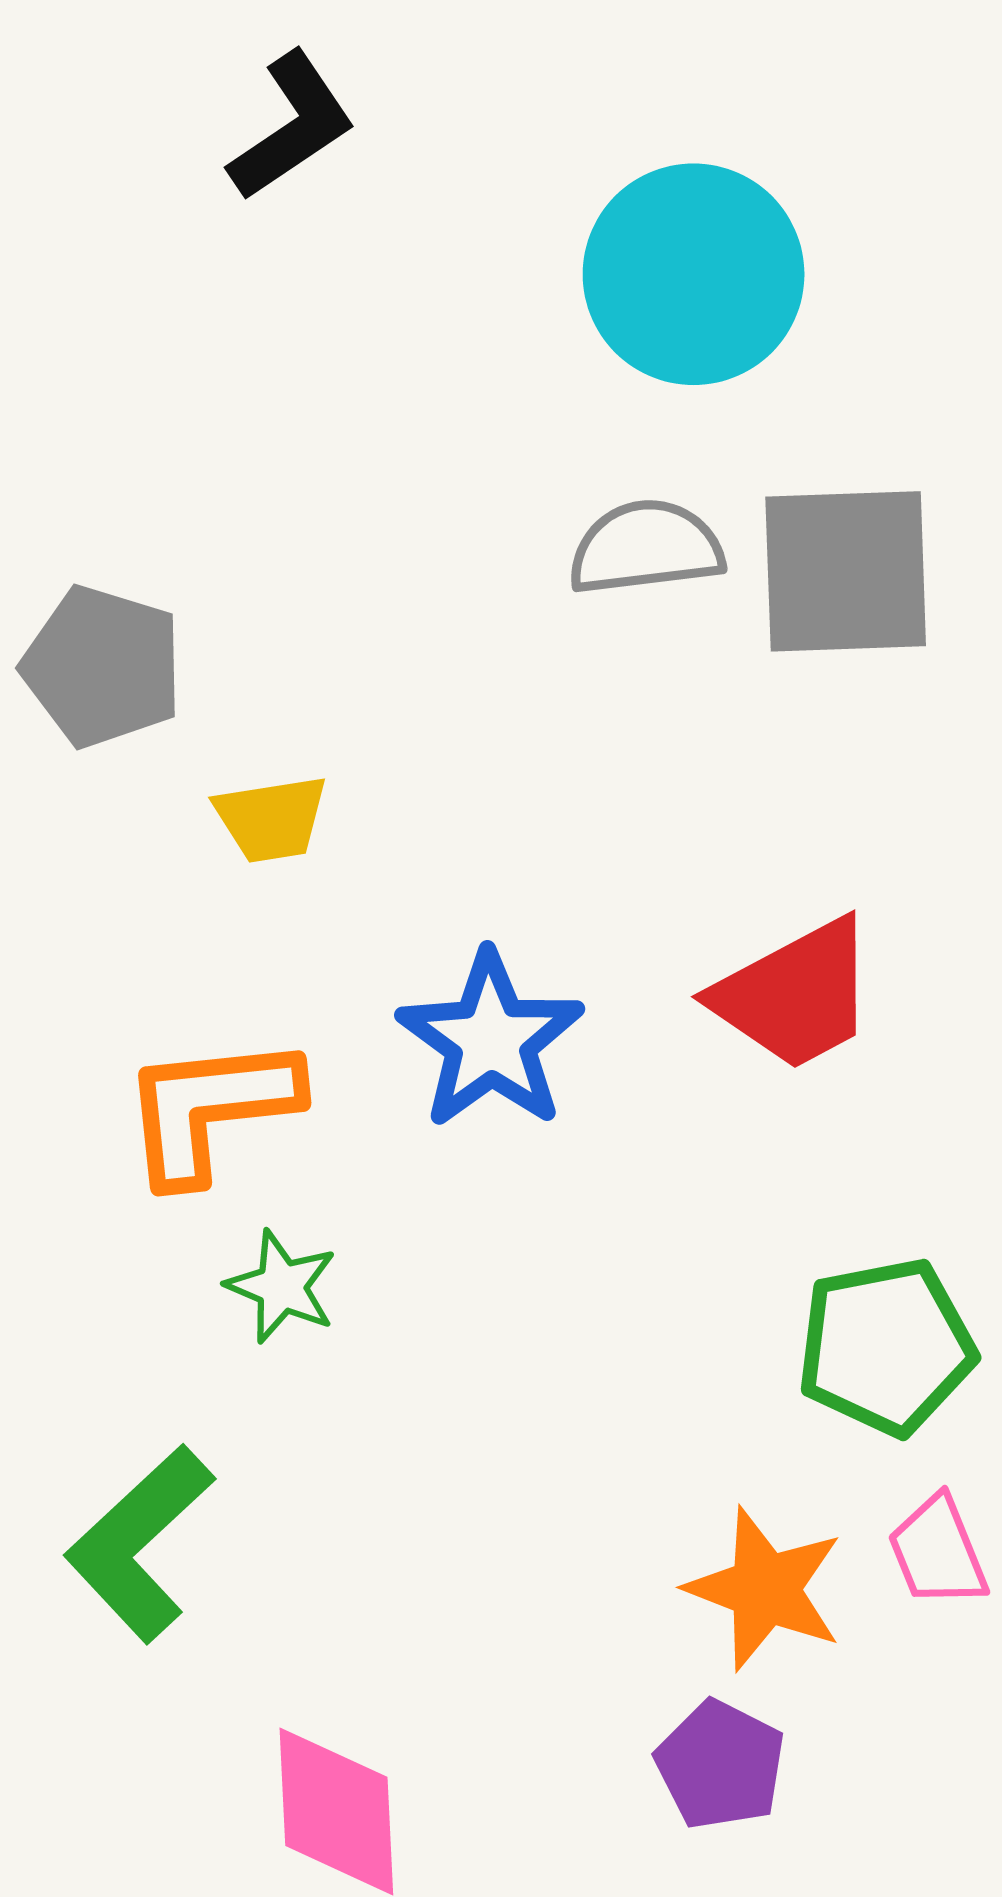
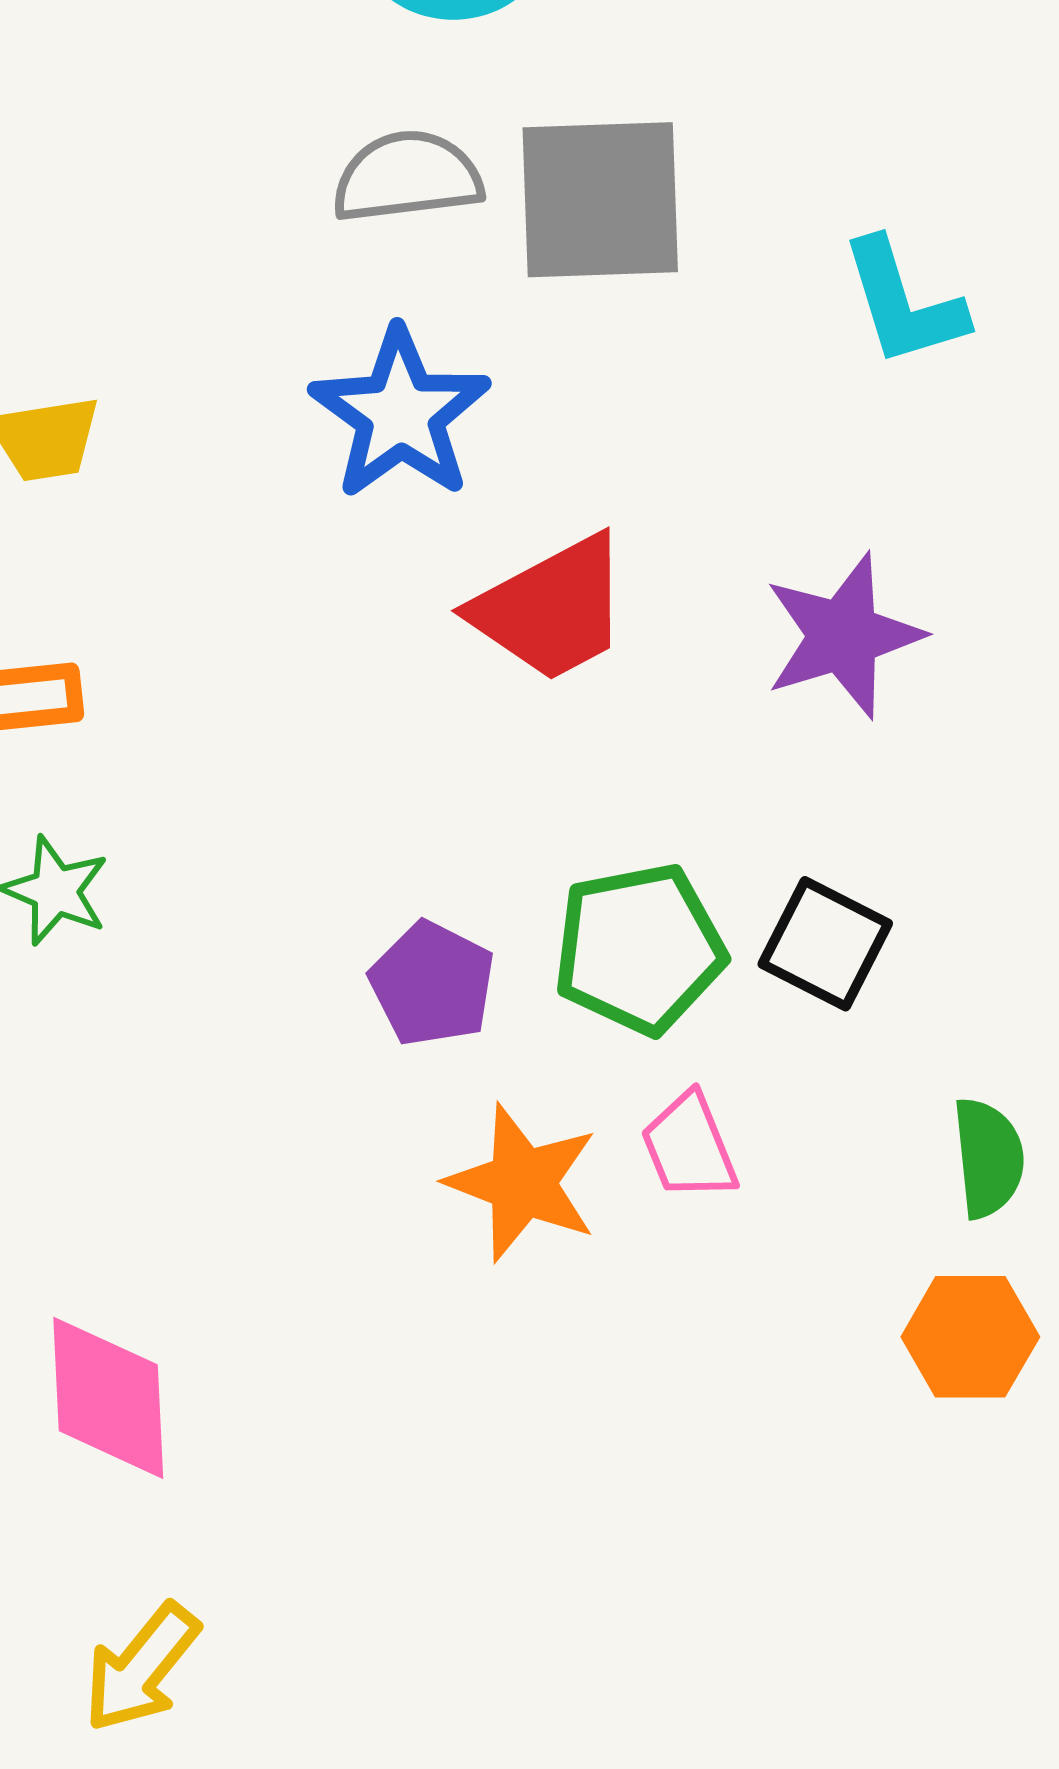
blue star: (491, 1040) -> (400, 414), moved
purple pentagon: (720, 1765) -> (432, 984), moved

